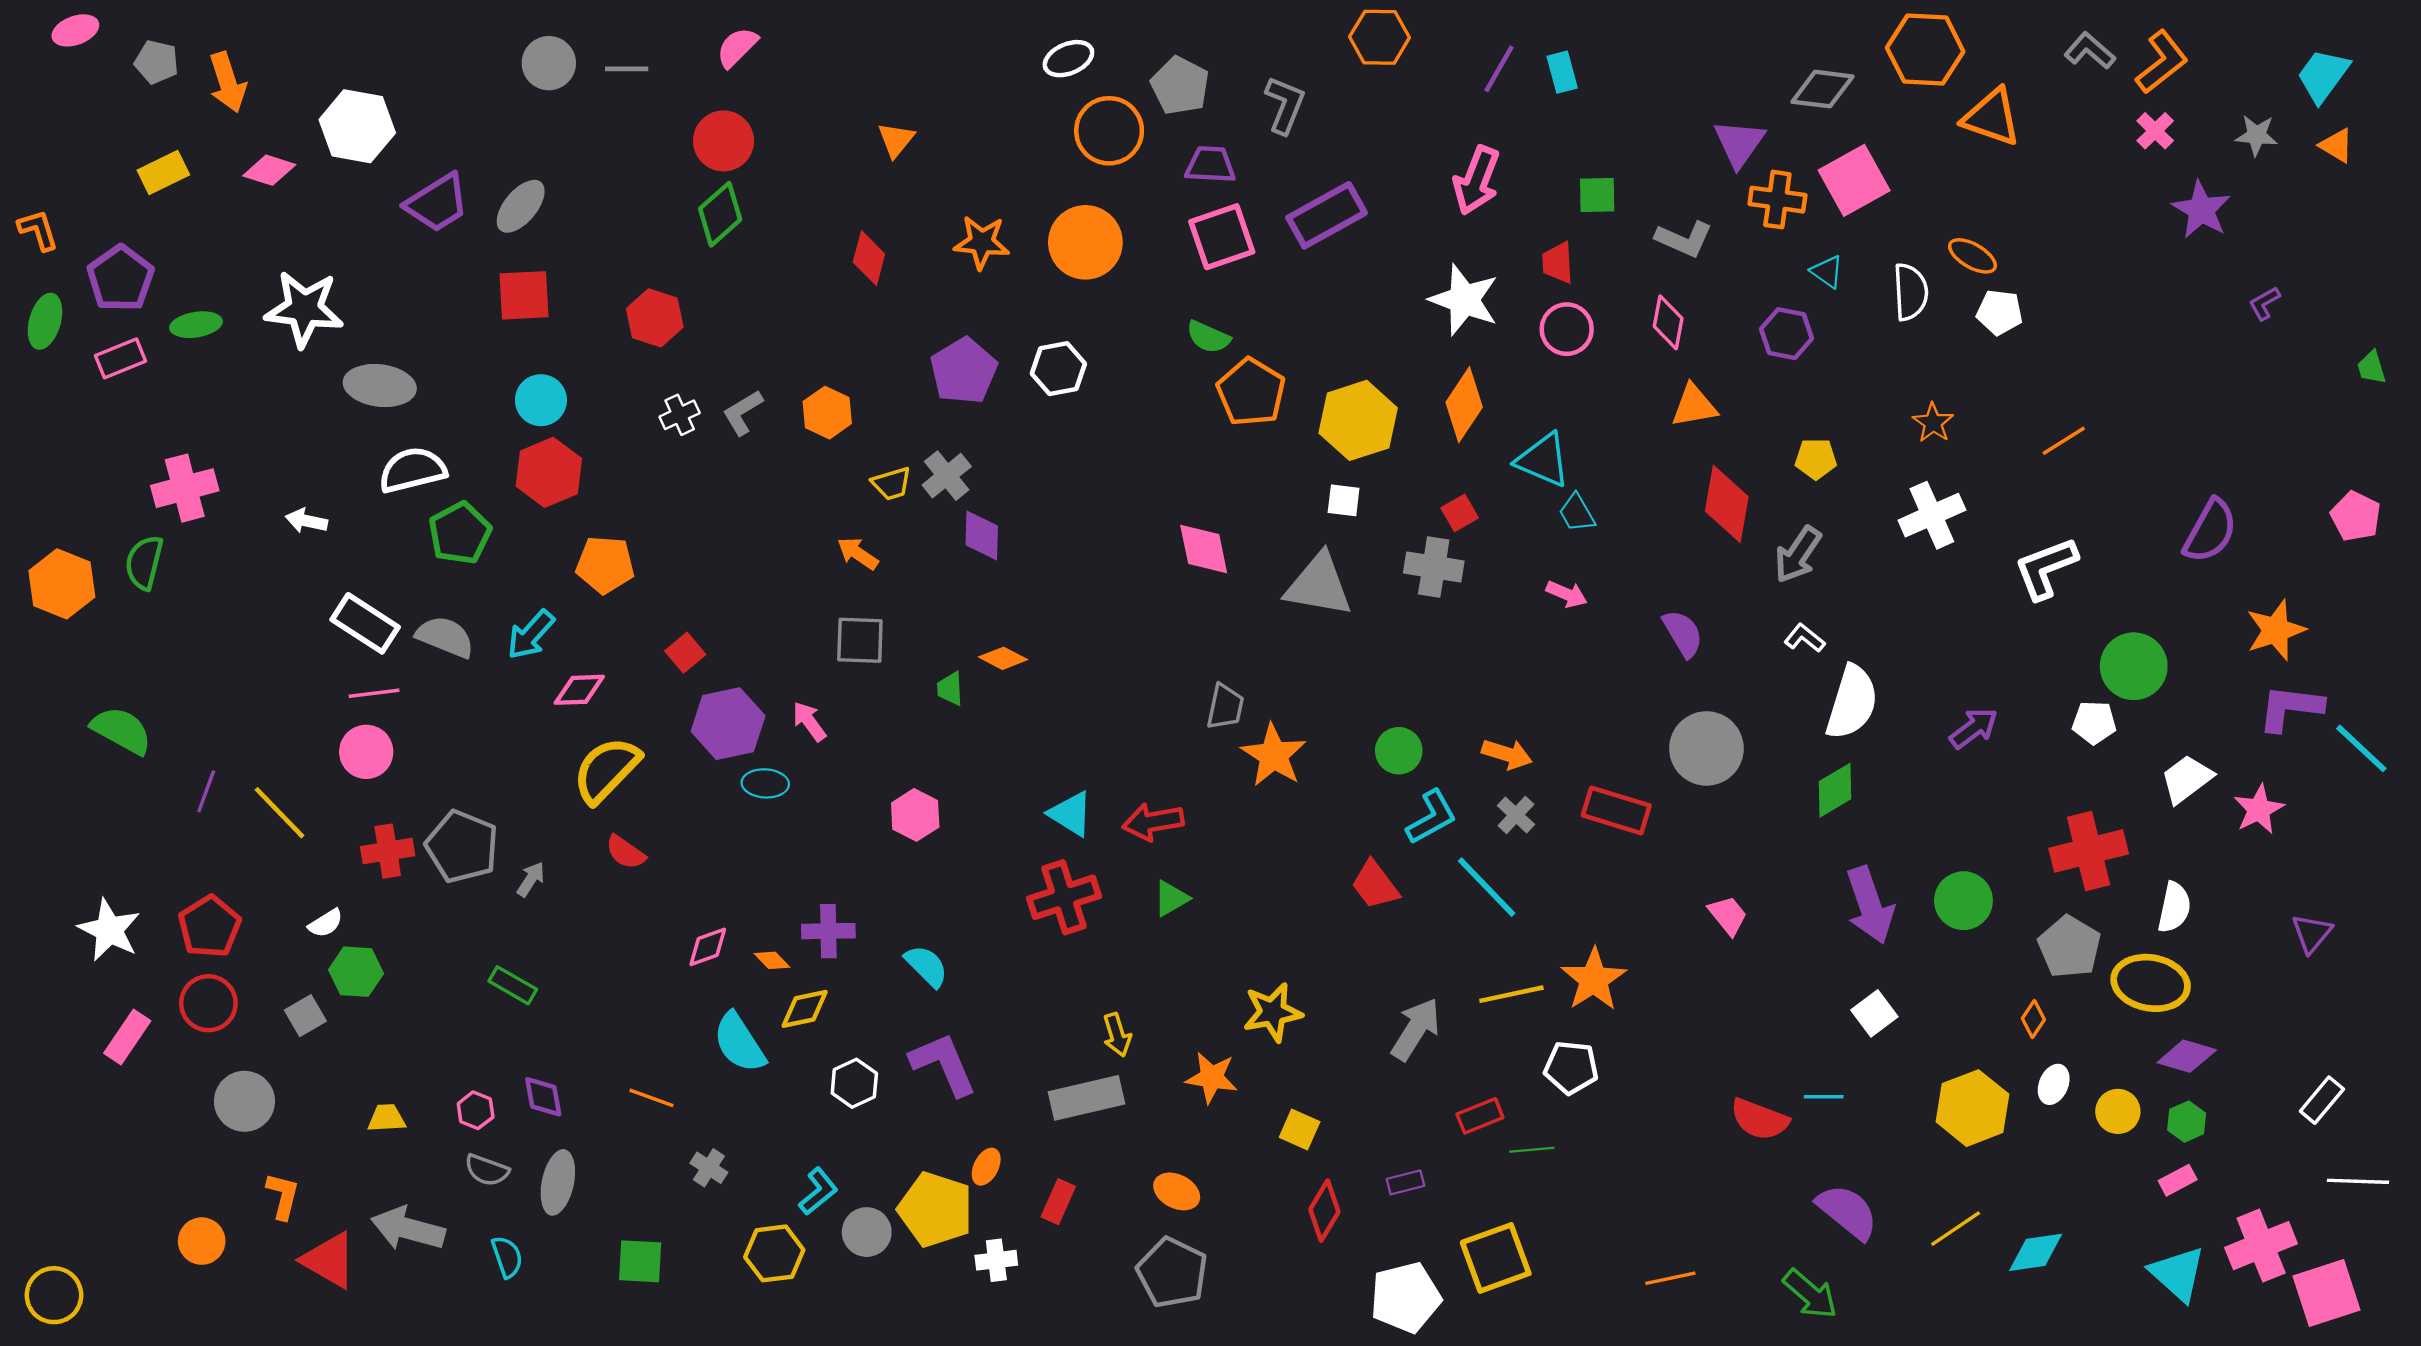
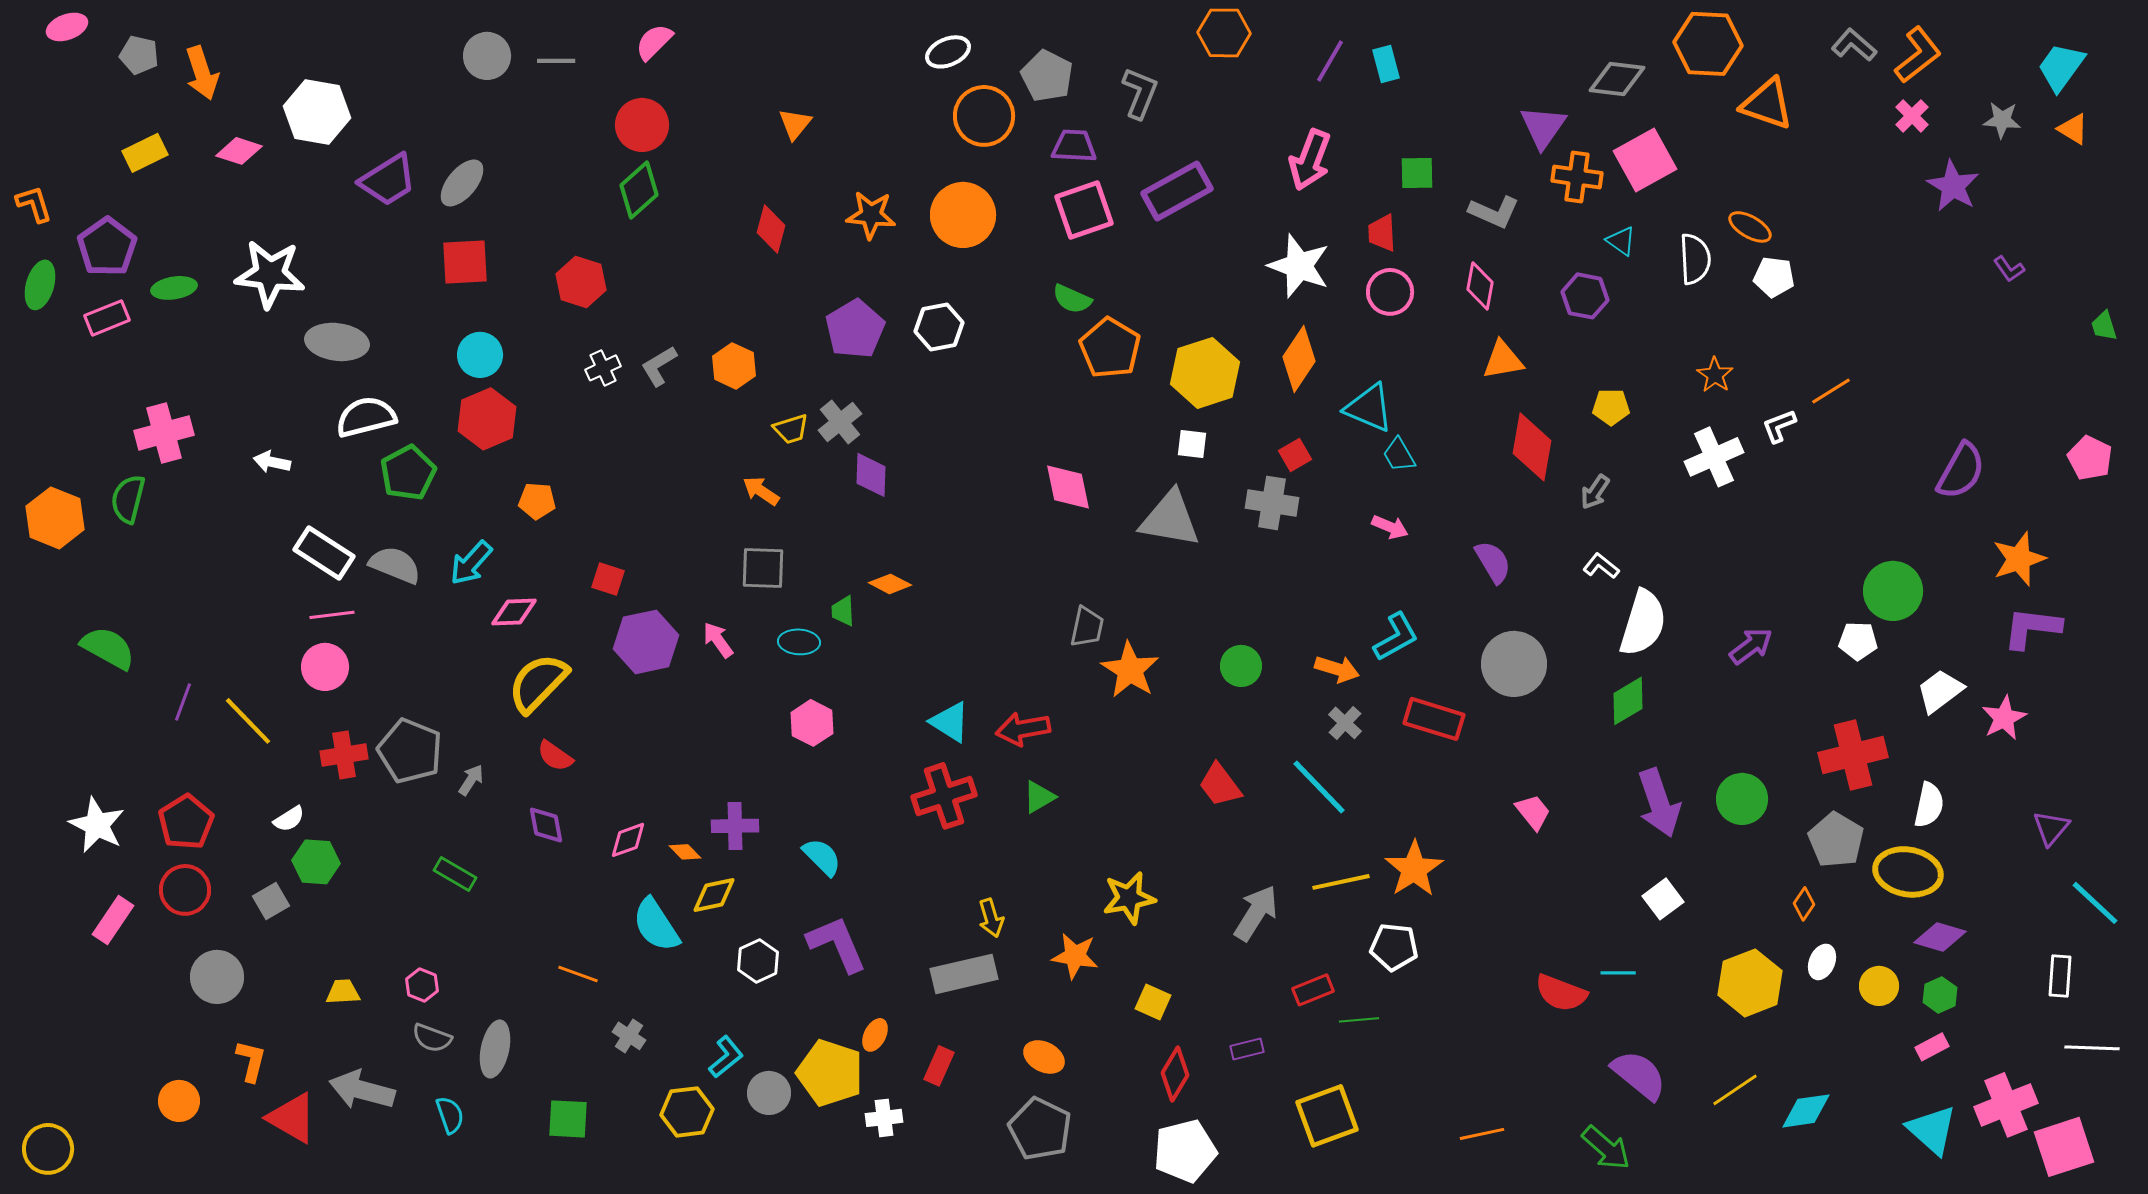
purple L-shape: (2264, 303) -> (2009, 269), turned -96
gray arrow: (1798, 555) -> (1595, 492), size x0.7
orange pentagon: (605, 565) -> (537, 501), size x0.7
white L-shape: (2046, 568) -> (1779, 426), moved, size x0.6
red square: (685, 653) -> (608, 579), turned -32
cyan line: (2361, 748) -> (2095, 903), moved
cyan ellipse: (765, 783) -> (799, 642), moved
cyan L-shape: (1431, 817) -> (1396, 637), moved
purple diamond: (543, 1097) -> (546, 825), moved
white rectangle: (2322, 1100) -> (2060, 976), turned -36
white pentagon: (1406, 1297) -> (1185, 1151), moved

